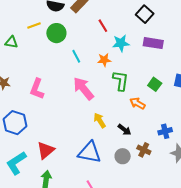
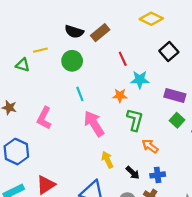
yellow line: (34, 25) -> (40, 50), moved
purple rectangle: (153, 43) -> (175, 96), moved
cyan line: (76, 56) -> (80, 94), moved
green square: (155, 84) -> (177, 120), moved
blue cross: (165, 131) -> (158, 175), moved

